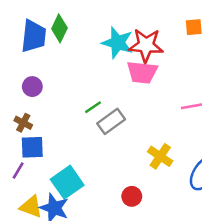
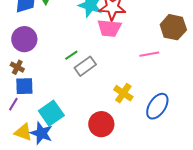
purple circle: (32, 87) -> (24, 39), size x1.6
red circle: (132, 196) -> (101, 124), size x1.6

